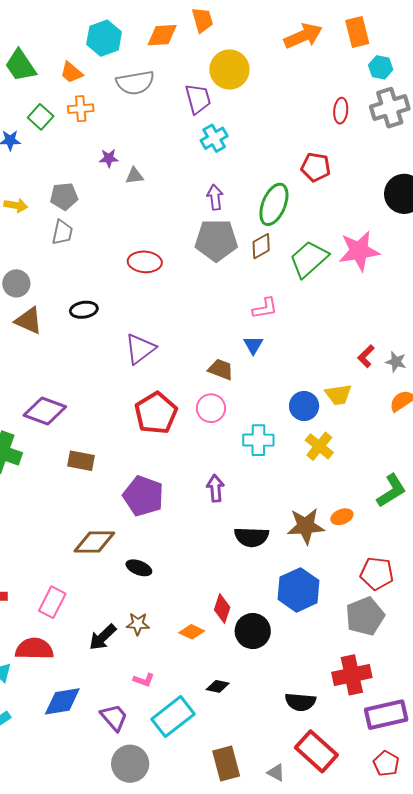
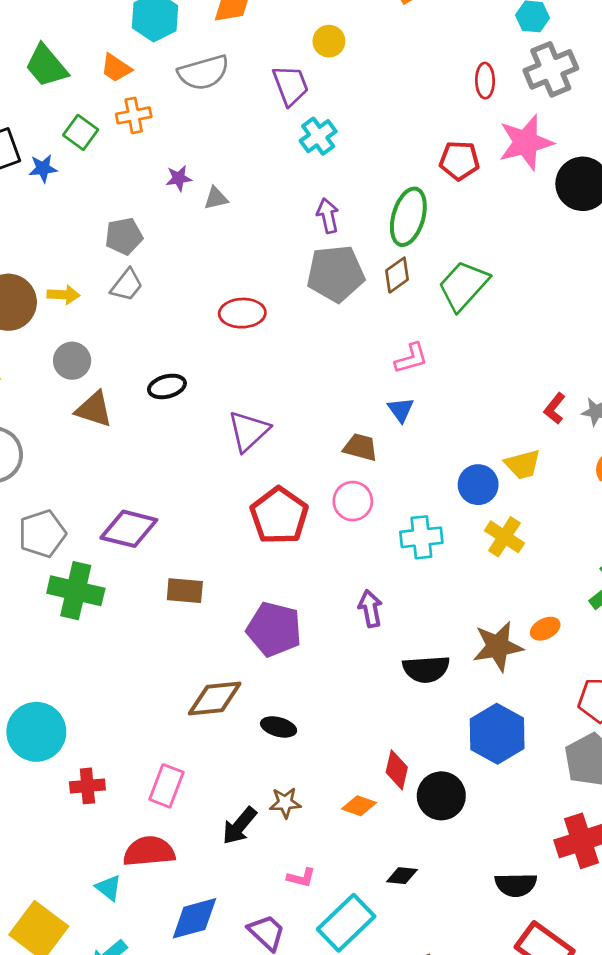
yellow circle: (229, 69) -> (329, 41), size x0.6
yellow arrow: (16, 205) -> (64, 295), moved
gray trapezoid: (62, 232) -> (127, 285), turned 32
pink star: (359, 251) -> (526, 142), moved

